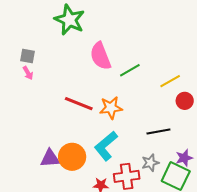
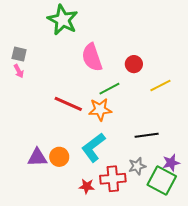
green line: (130, 70) -> (109, 89), moved
red circle: (185, 101) -> (134, 64), moved
orange circle: (72, 157) -> (59, 157), size x0.7

